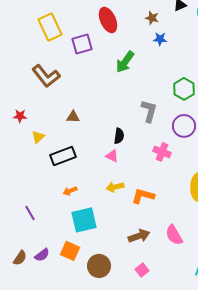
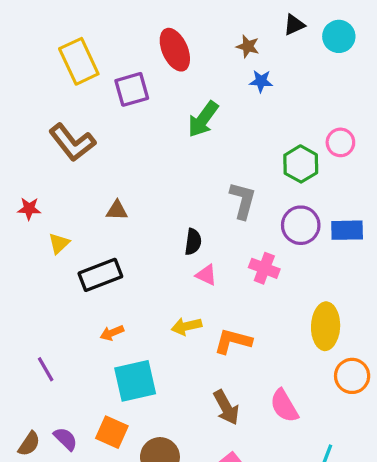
pink triangle: (112, 156) -> (206, 275), moved
brown arrow: (139, 236) -> (226, 407), turned 80
purple semicircle: (42, 255) -> (66, 439), turned -98

